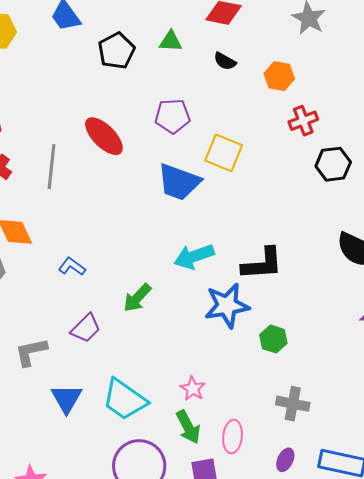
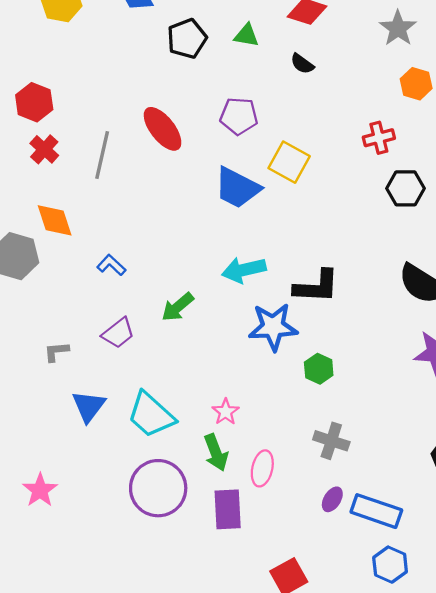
orange hexagon: (279, 76) -> (416, 84), moved
gray L-shape: (31, 352) -> (56, 352), size x0.7
purple ellipse: (285, 460) -> (332, 499), moved

